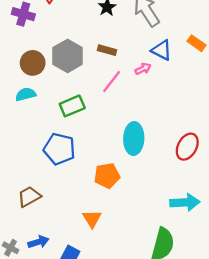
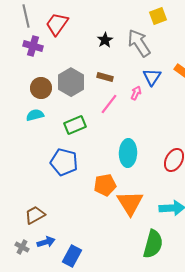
blue triangle: (162, 50) -> (152, 77), turned 36
pink arrow: (143, 69) -> (136, 93), turned -40
brown trapezoid: (29, 197) -> (35, 215), moved
orange triangle: (92, 219) -> (130, 203), moved, size x1.6

